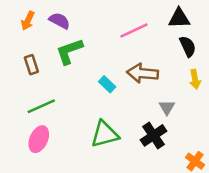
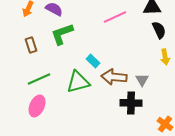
brown arrow: (143, 73) -> (114, 77), moved
green triangle: (105, 134) -> (78, 82), moved
black cross: (154, 135) -> (131, 103), turned 35

